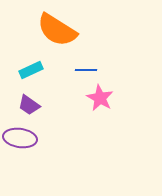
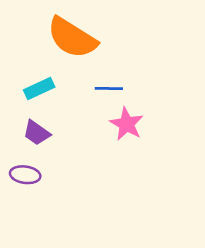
purple ellipse: (20, 138) -> (25, 175), size x0.7

